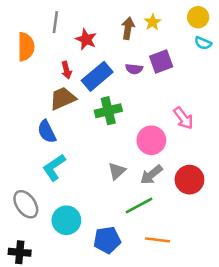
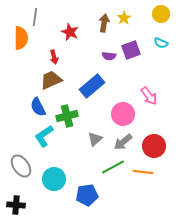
gray line: (55, 22) -> (35, 17), moved
cyan semicircle: (203, 43) -> (161, 43), moved
blue rectangle: (97, 76) -> (92, 86), moved
green cross: (108, 111) -> (67, 116), moved
orange line: (157, 240) -> (143, 172), moved

